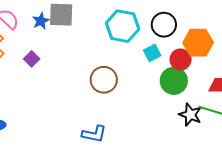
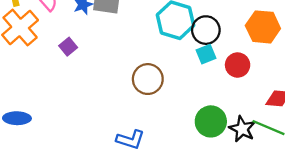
black circle: (164, 25) -> (206, 30), moved
orange hexagon: (198, 43) -> (263, 27), moved
green circle: (174, 81) -> (211, 121), moved

